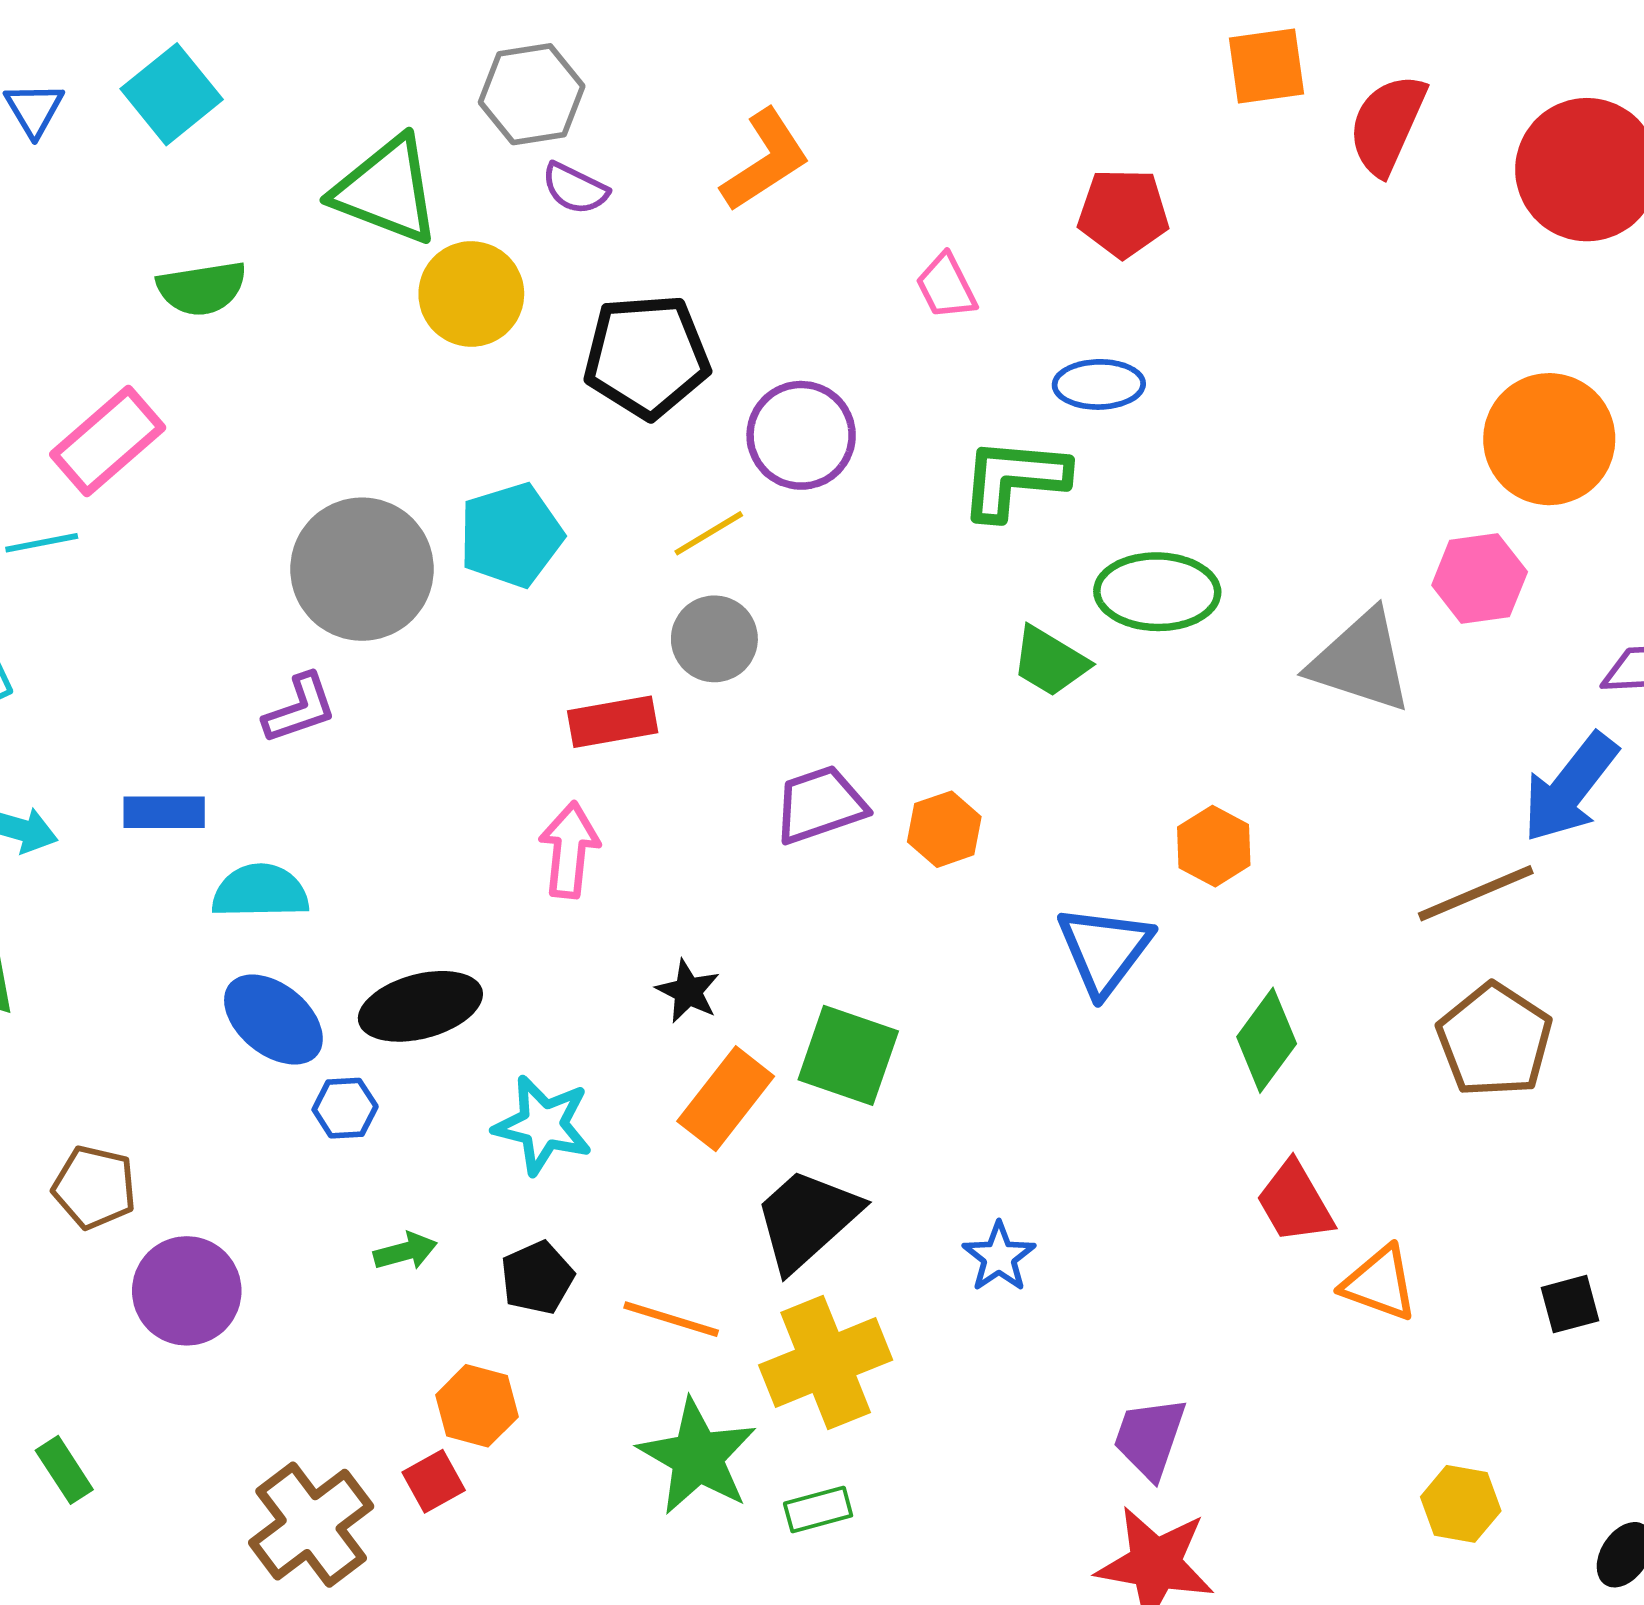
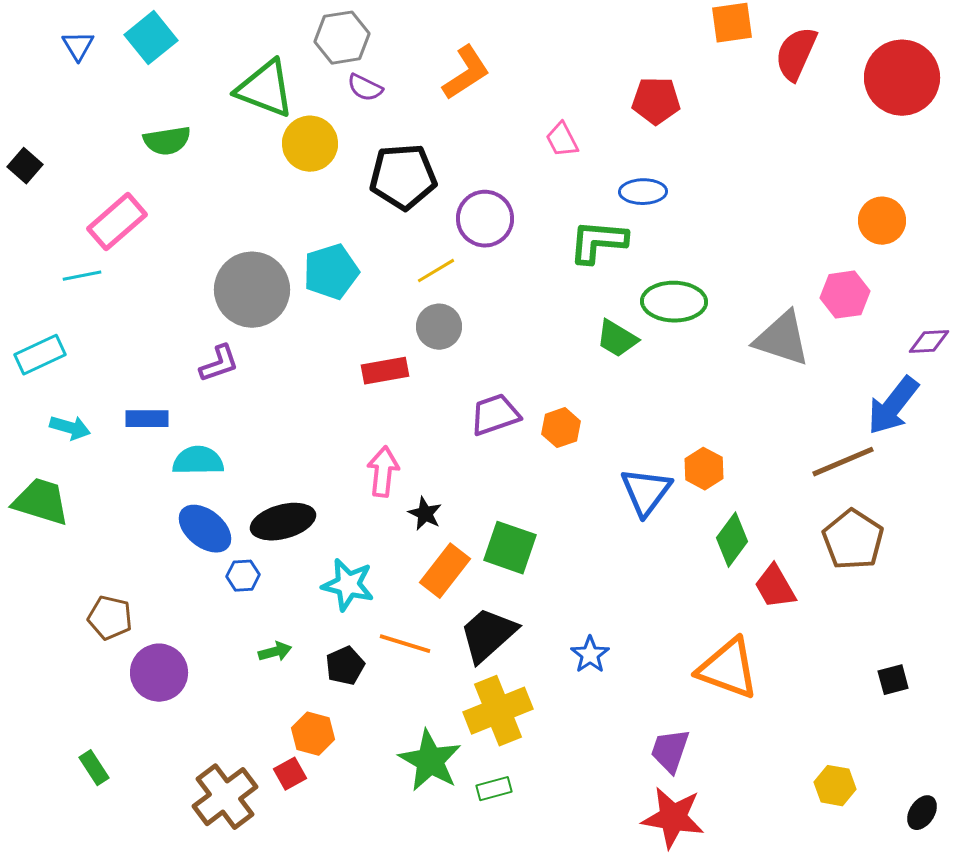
orange circle: (1549, 439) -> (882, 221), size x0.7
orange hexagon: (1214, 846) -> (704, 469), moved
pink arrow: (569, 850) -> (383, 472), moved
red trapezoid: (1295, 1202) -> (775, 587), moved
orange triangle: (1380, 1283) -> (728, 669), moved, size x1.5
orange line: (671, 1319) -> (405, 644), moved

